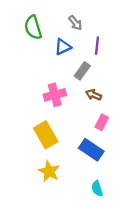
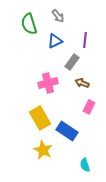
gray arrow: (75, 23) -> (58, 16), moved
blue rectangle: (91, 150) -> (67, 131), moved

